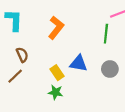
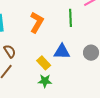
green line: (106, 34) -> (71, 18), moved

